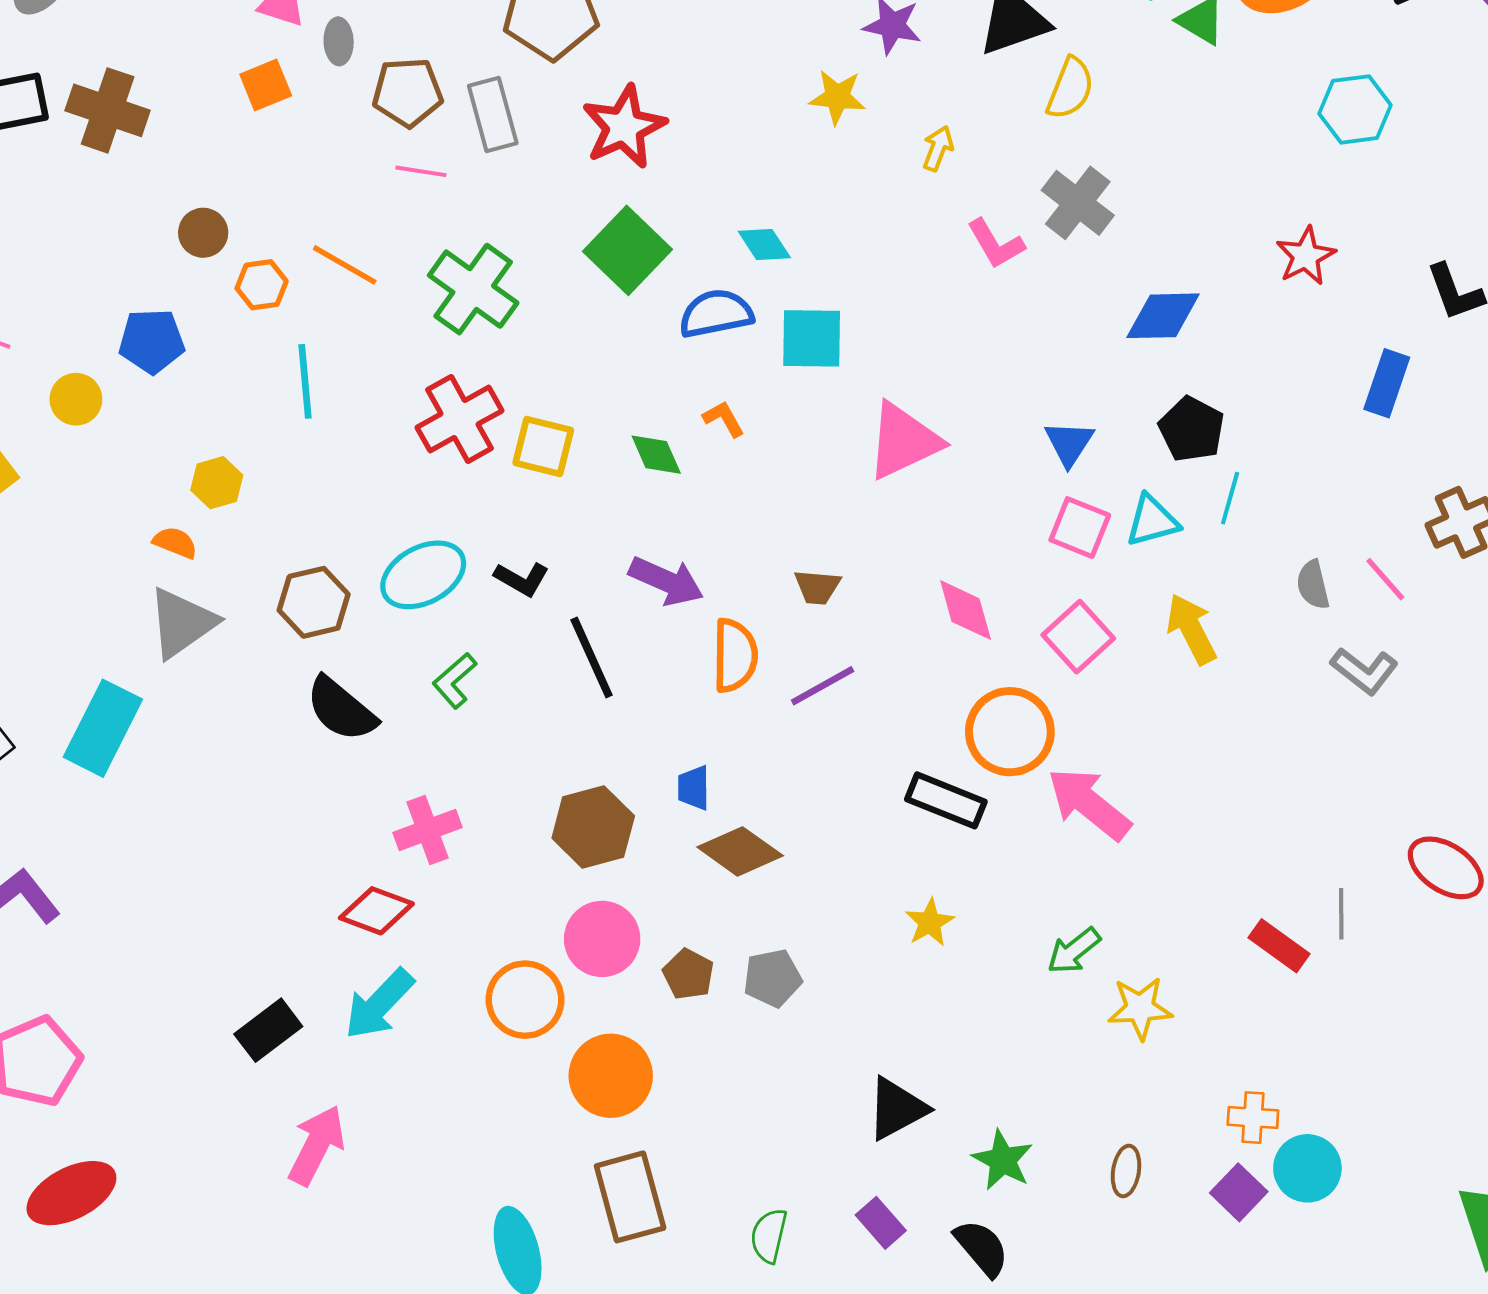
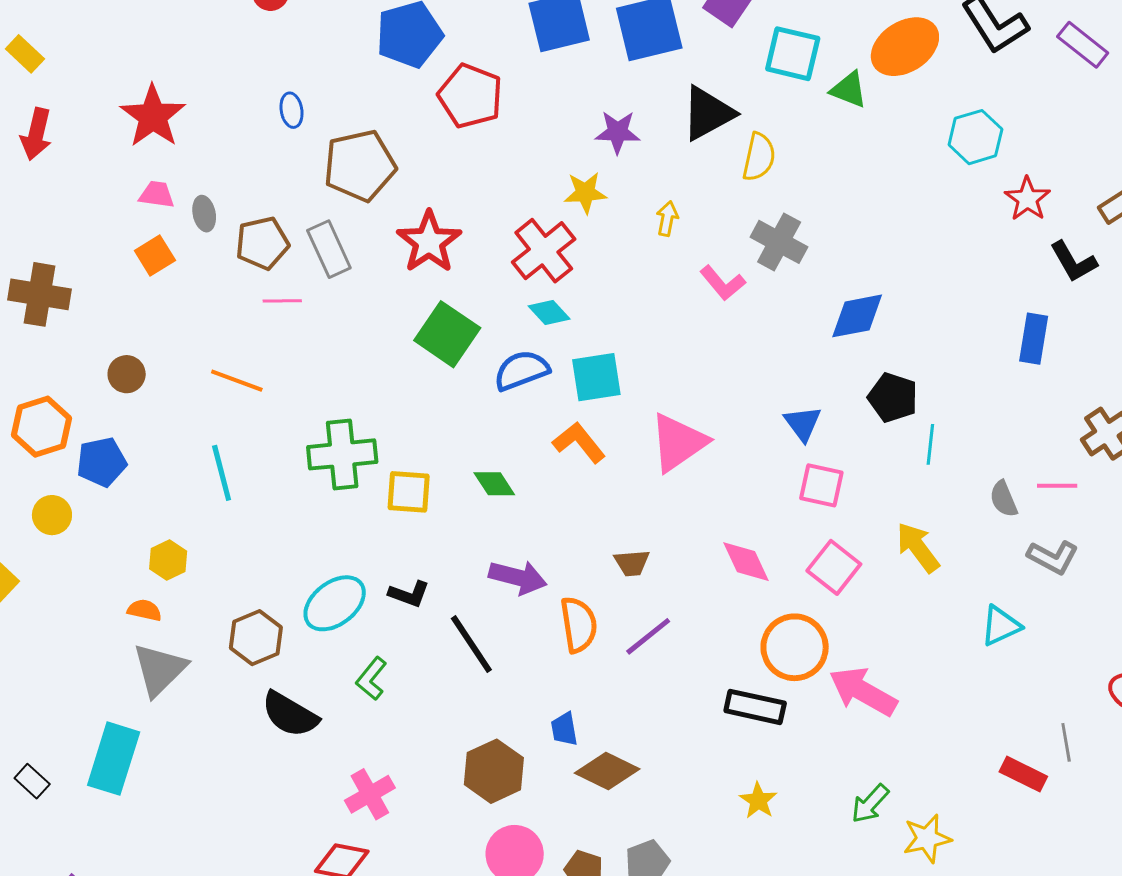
red star: (1306, 256) -> (1027, 199), moved
orange hexagon: (262, 285) -> (42, 427), moved, size x1.5
green cross: (473, 289) -> (342, 454), moved, turned -32
red cross: (460, 419) -> (544, 251), moved
orange L-shape: (724, 419) -> (579, 442), moved, size x1.6
cyan triangle: (1152, 521) -> (1001, 626), moved
pink line: (1385, 579) -> (1057, 486), turned -39

